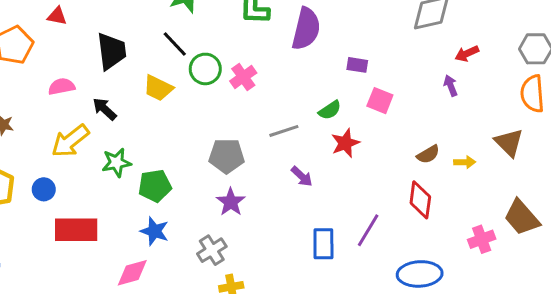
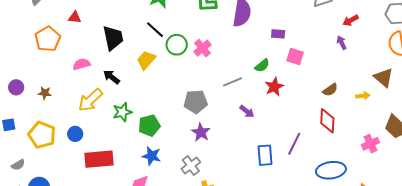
yellow trapezoid: (158, 88) -> (146, 60), turned 110
yellow arrow: (465, 162) -> (363, 96), moved

